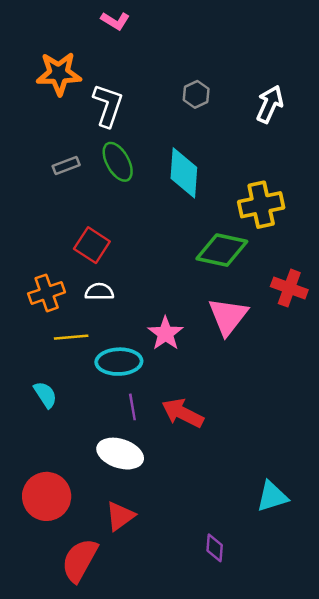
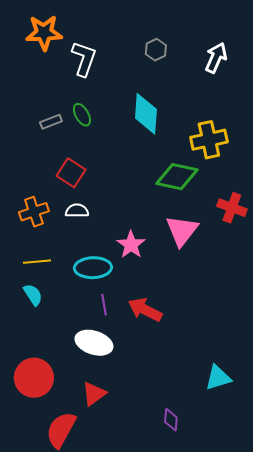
green ellipse: (118, 162) -> (82, 115), moved, size x0.7
gray rectangle: (66, 165) -> (51, 122), moved
yellow line: (71, 337) -> (37, 262), moved

